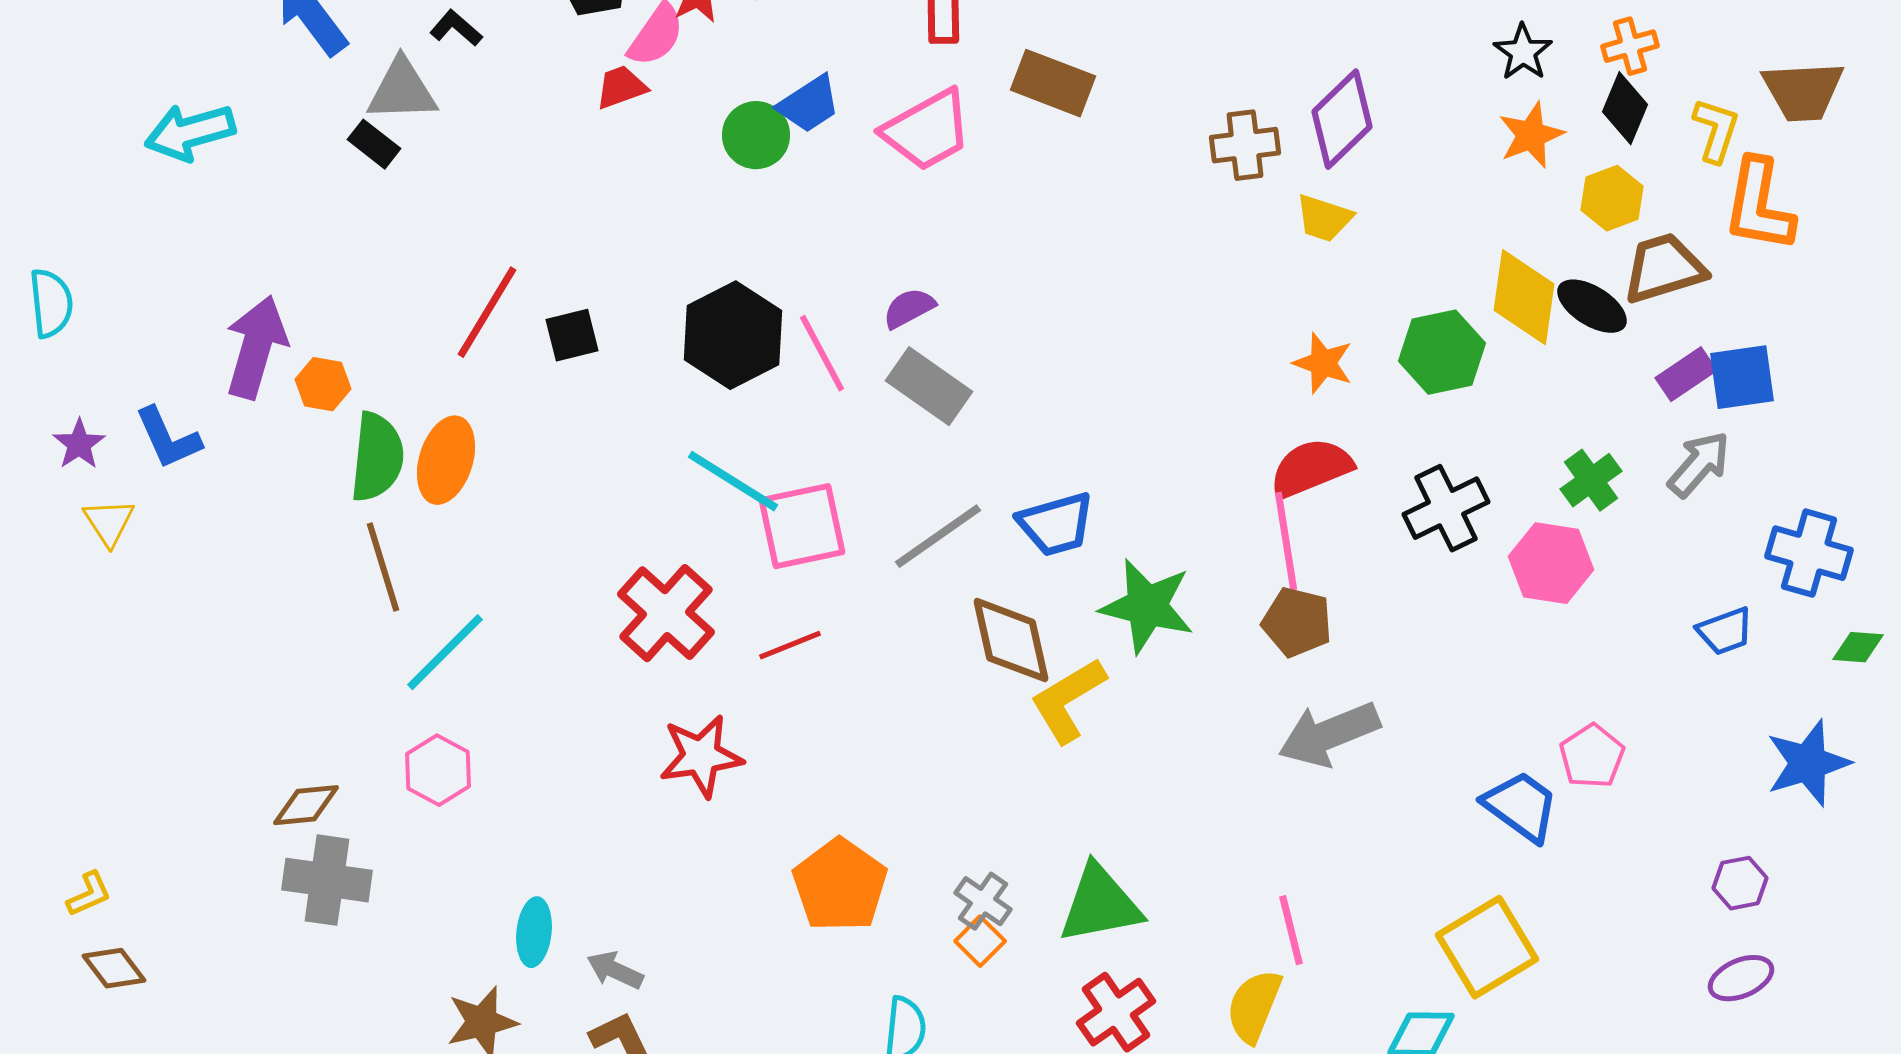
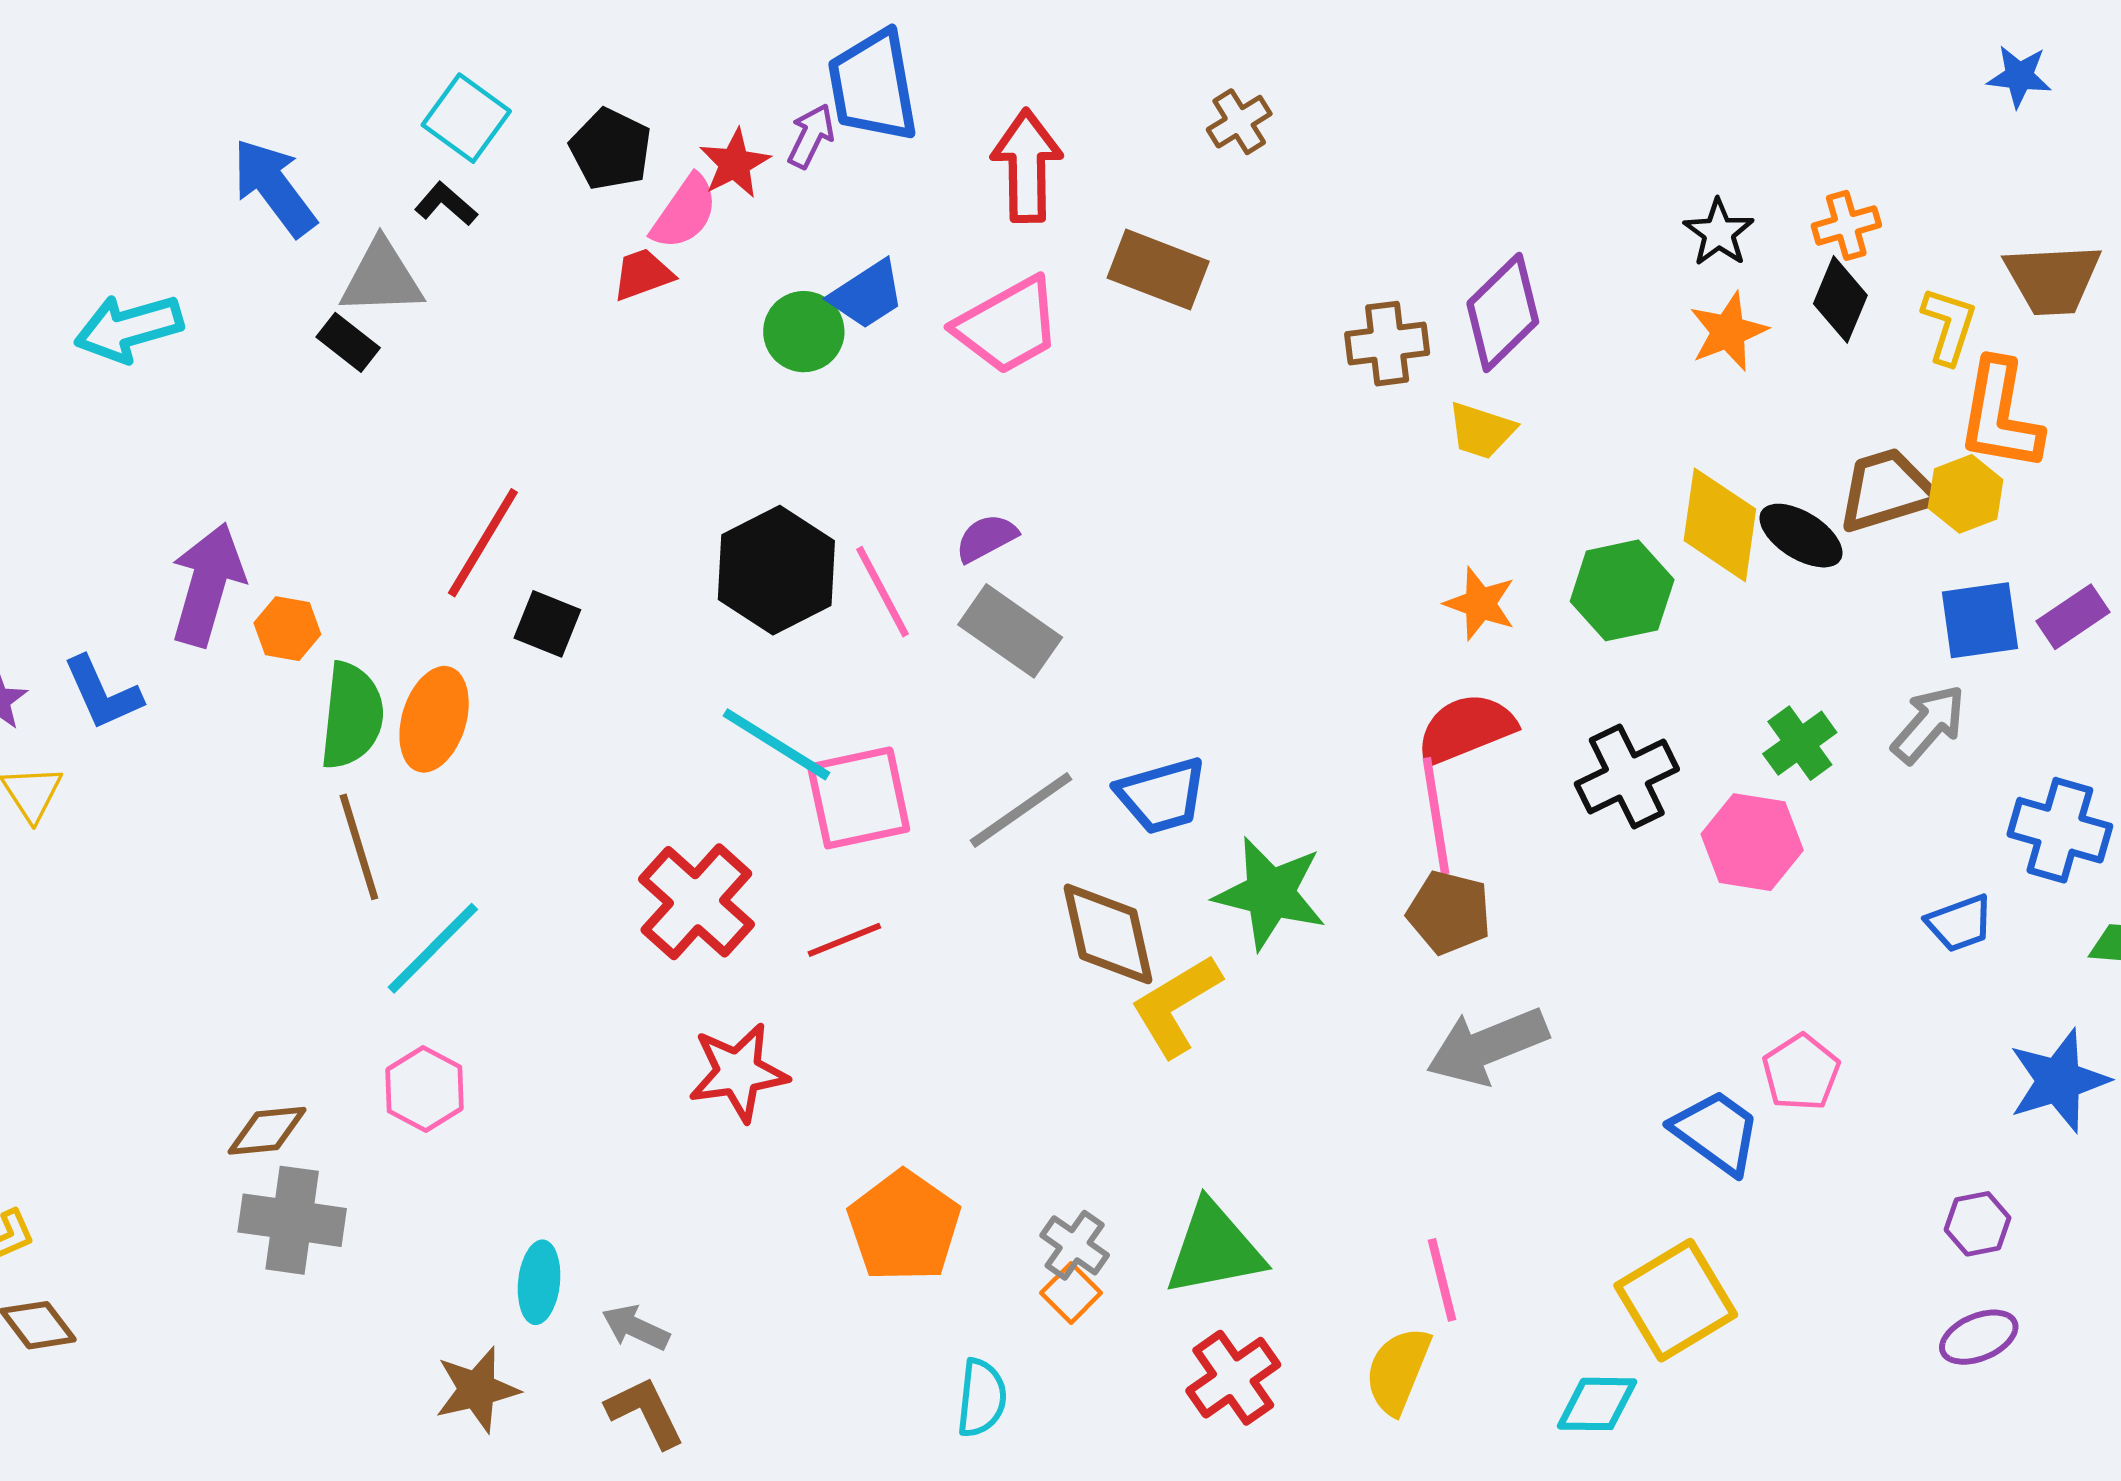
yellow hexagon: (1612, 198) -> (1966, 494), moved
black square: (572, 335) -> (547, 624), moved, turned 36
purple rectangle: (1686, 374) -> (2073, 617), moved

